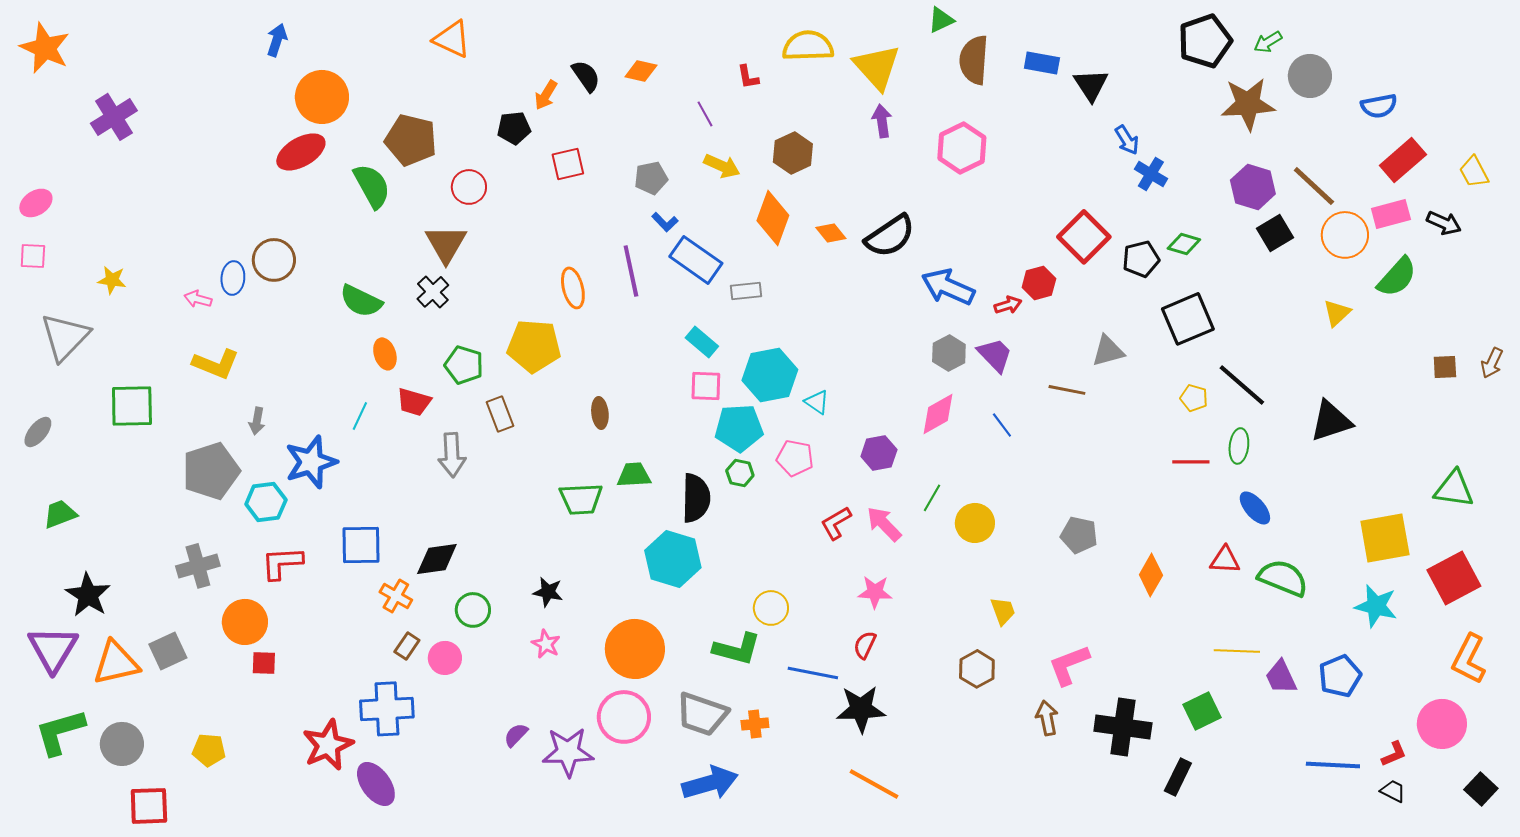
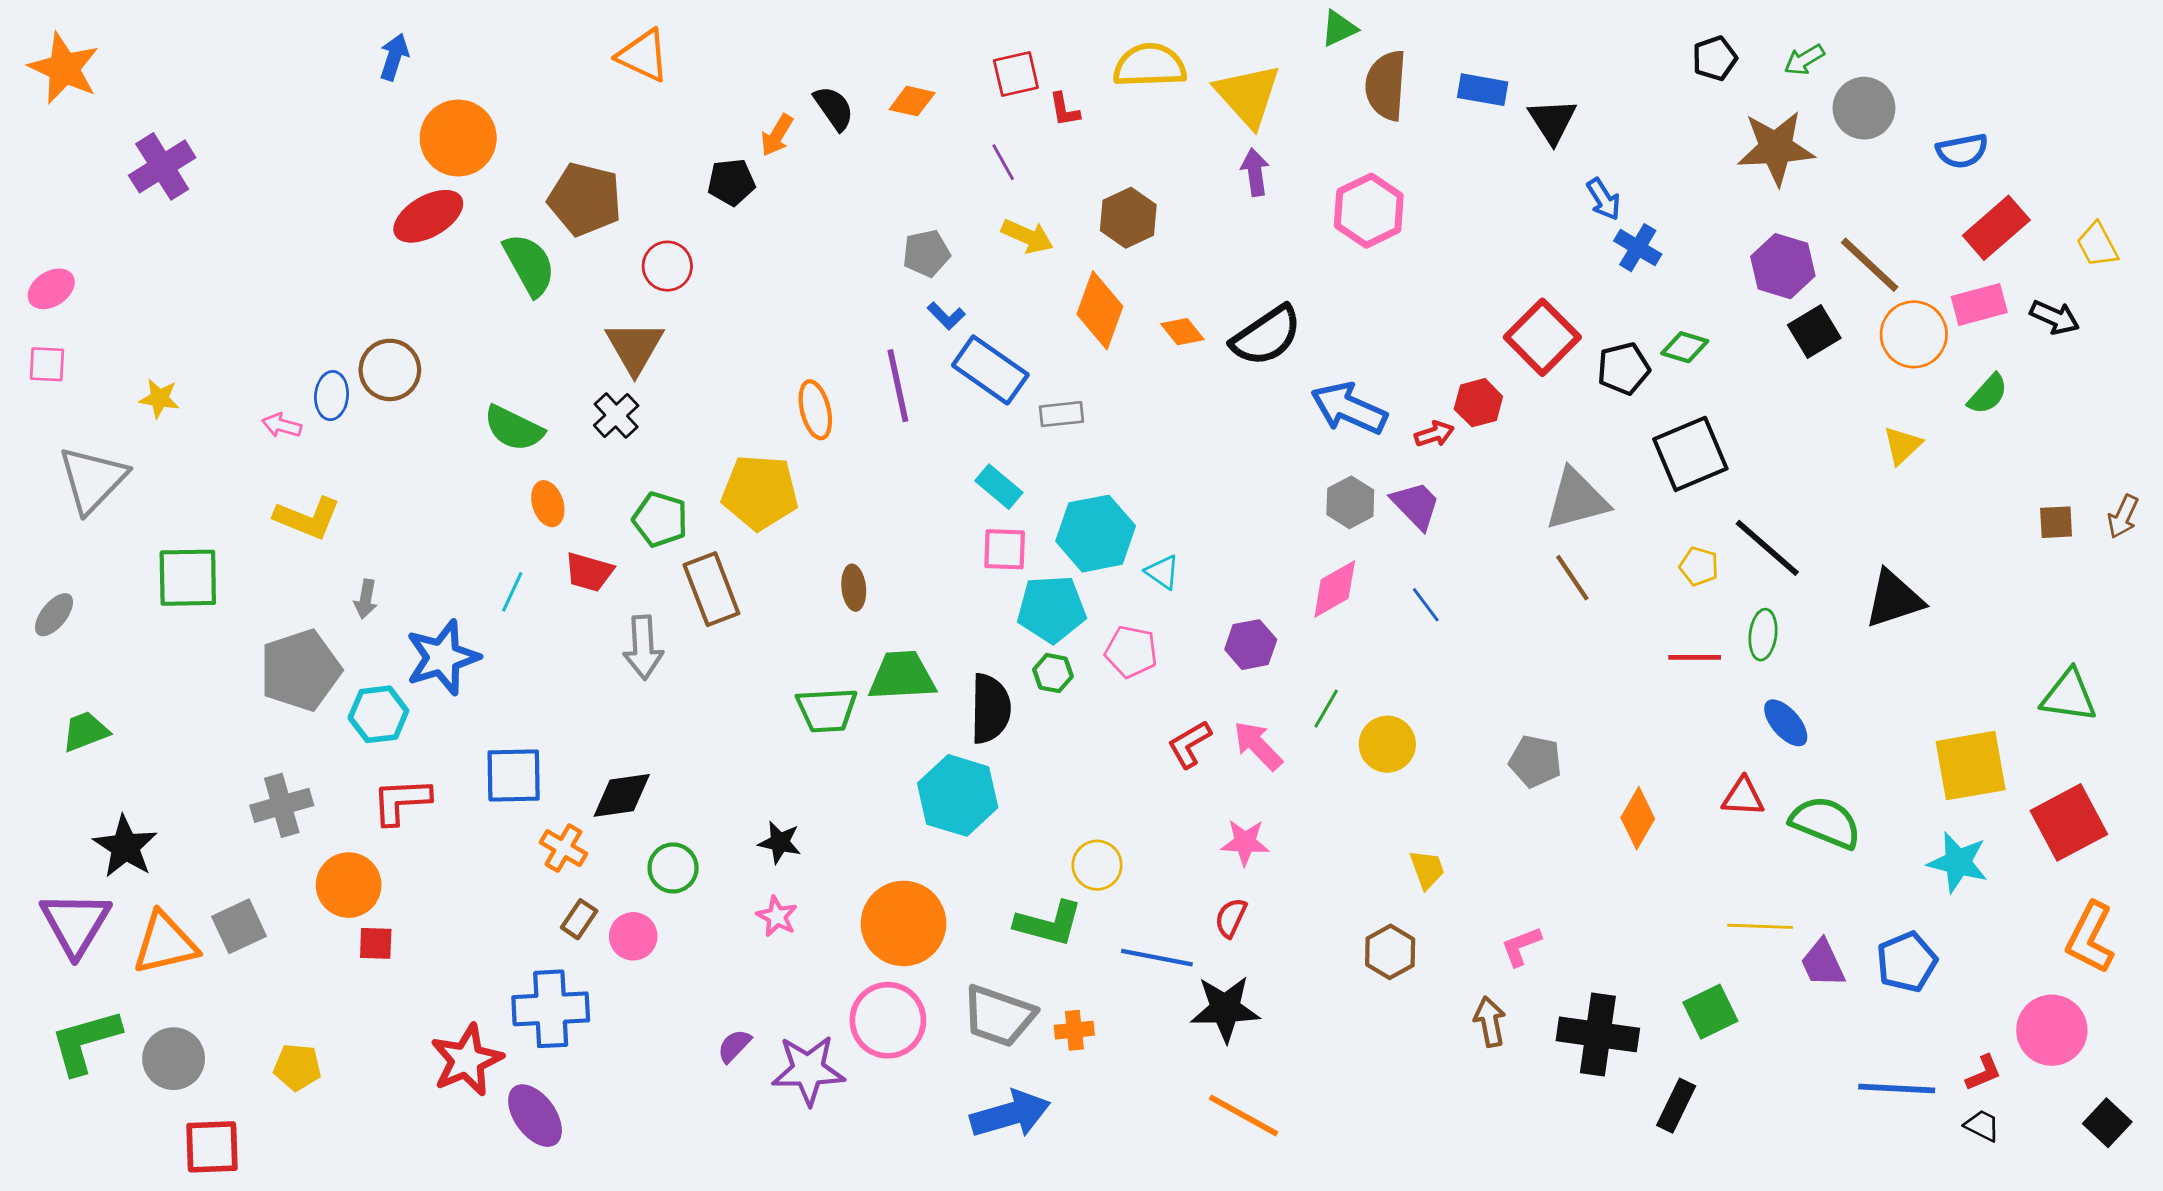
black pentagon: (1205, 41) -> (1715, 58), size x0.6
red square: (568, 164) -> (1016, 74), moved
green semicircle: (1397, 277) -> (1988, 394), size x0.7
gray triangle: (1108, 351) -> (1577, 499), size x1.4
brown line: (1067, 390) -> (1572, 578), moved, turned 45
brown rectangle: (500, 414) -> (711, 589), size x1.4
green trapezoid: (634, 475) -> (902, 676), size x1.4
pink L-shape: (1069, 665) -> (1521, 946), size x0.7

